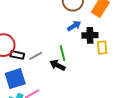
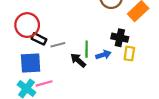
blue arrow: (74, 26) -> (103, 55), moved

